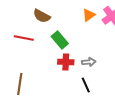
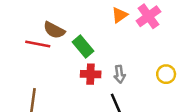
brown semicircle: (42, 16) -> (54, 30), moved
gray arrow: (89, 62) -> (120, 74), turned 88

